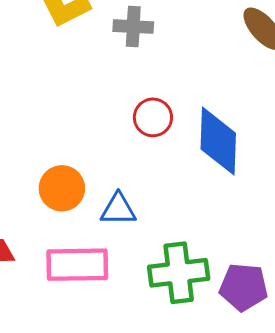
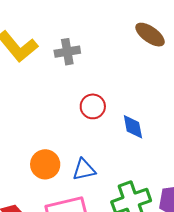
blue diamond: (218, 141) -> (133, 127), moved, size x0.6

